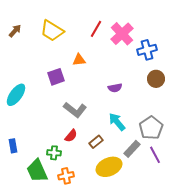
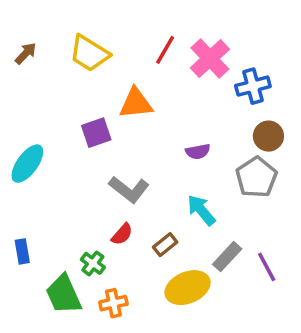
orange triangle: (79, 60) -> (136, 103), size x1.5
gray pentagon: (151, 128) -> (256, 177), moved
green cross: (54, 153) -> (93, 263), turned 32

